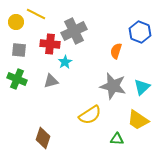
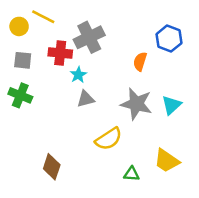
gray triangle: (51, 81) -> (86, 99), moved
yellow trapezoid: (138, 120) -> (167, 161), moved
green triangle: (117, 139) -> (132, 174), moved

